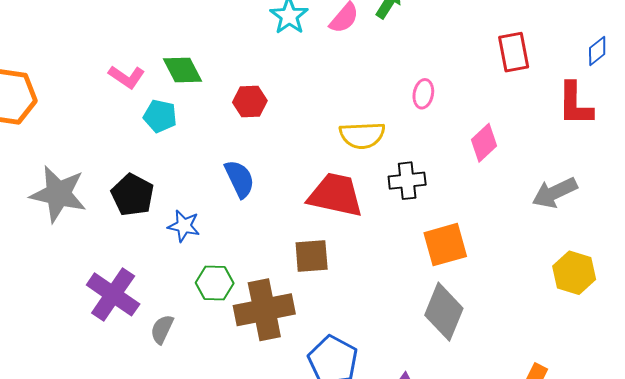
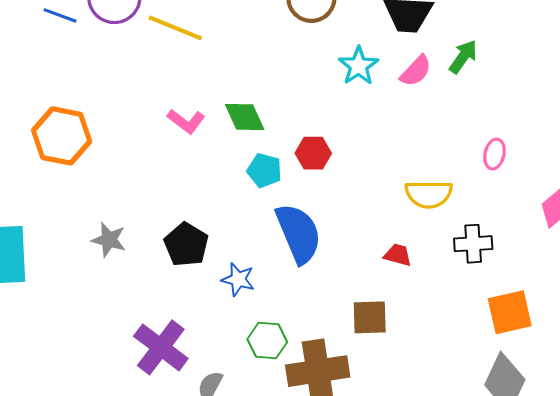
cyan pentagon: (160, 116) -> (264, 170), moved
blue semicircle: (240, 179) -> (299, 233), size x1.5
gray star: (58, 194) -> (109, 240), size x0.6
red trapezoid: (335, 195) -> (398, 255), size x0.5

